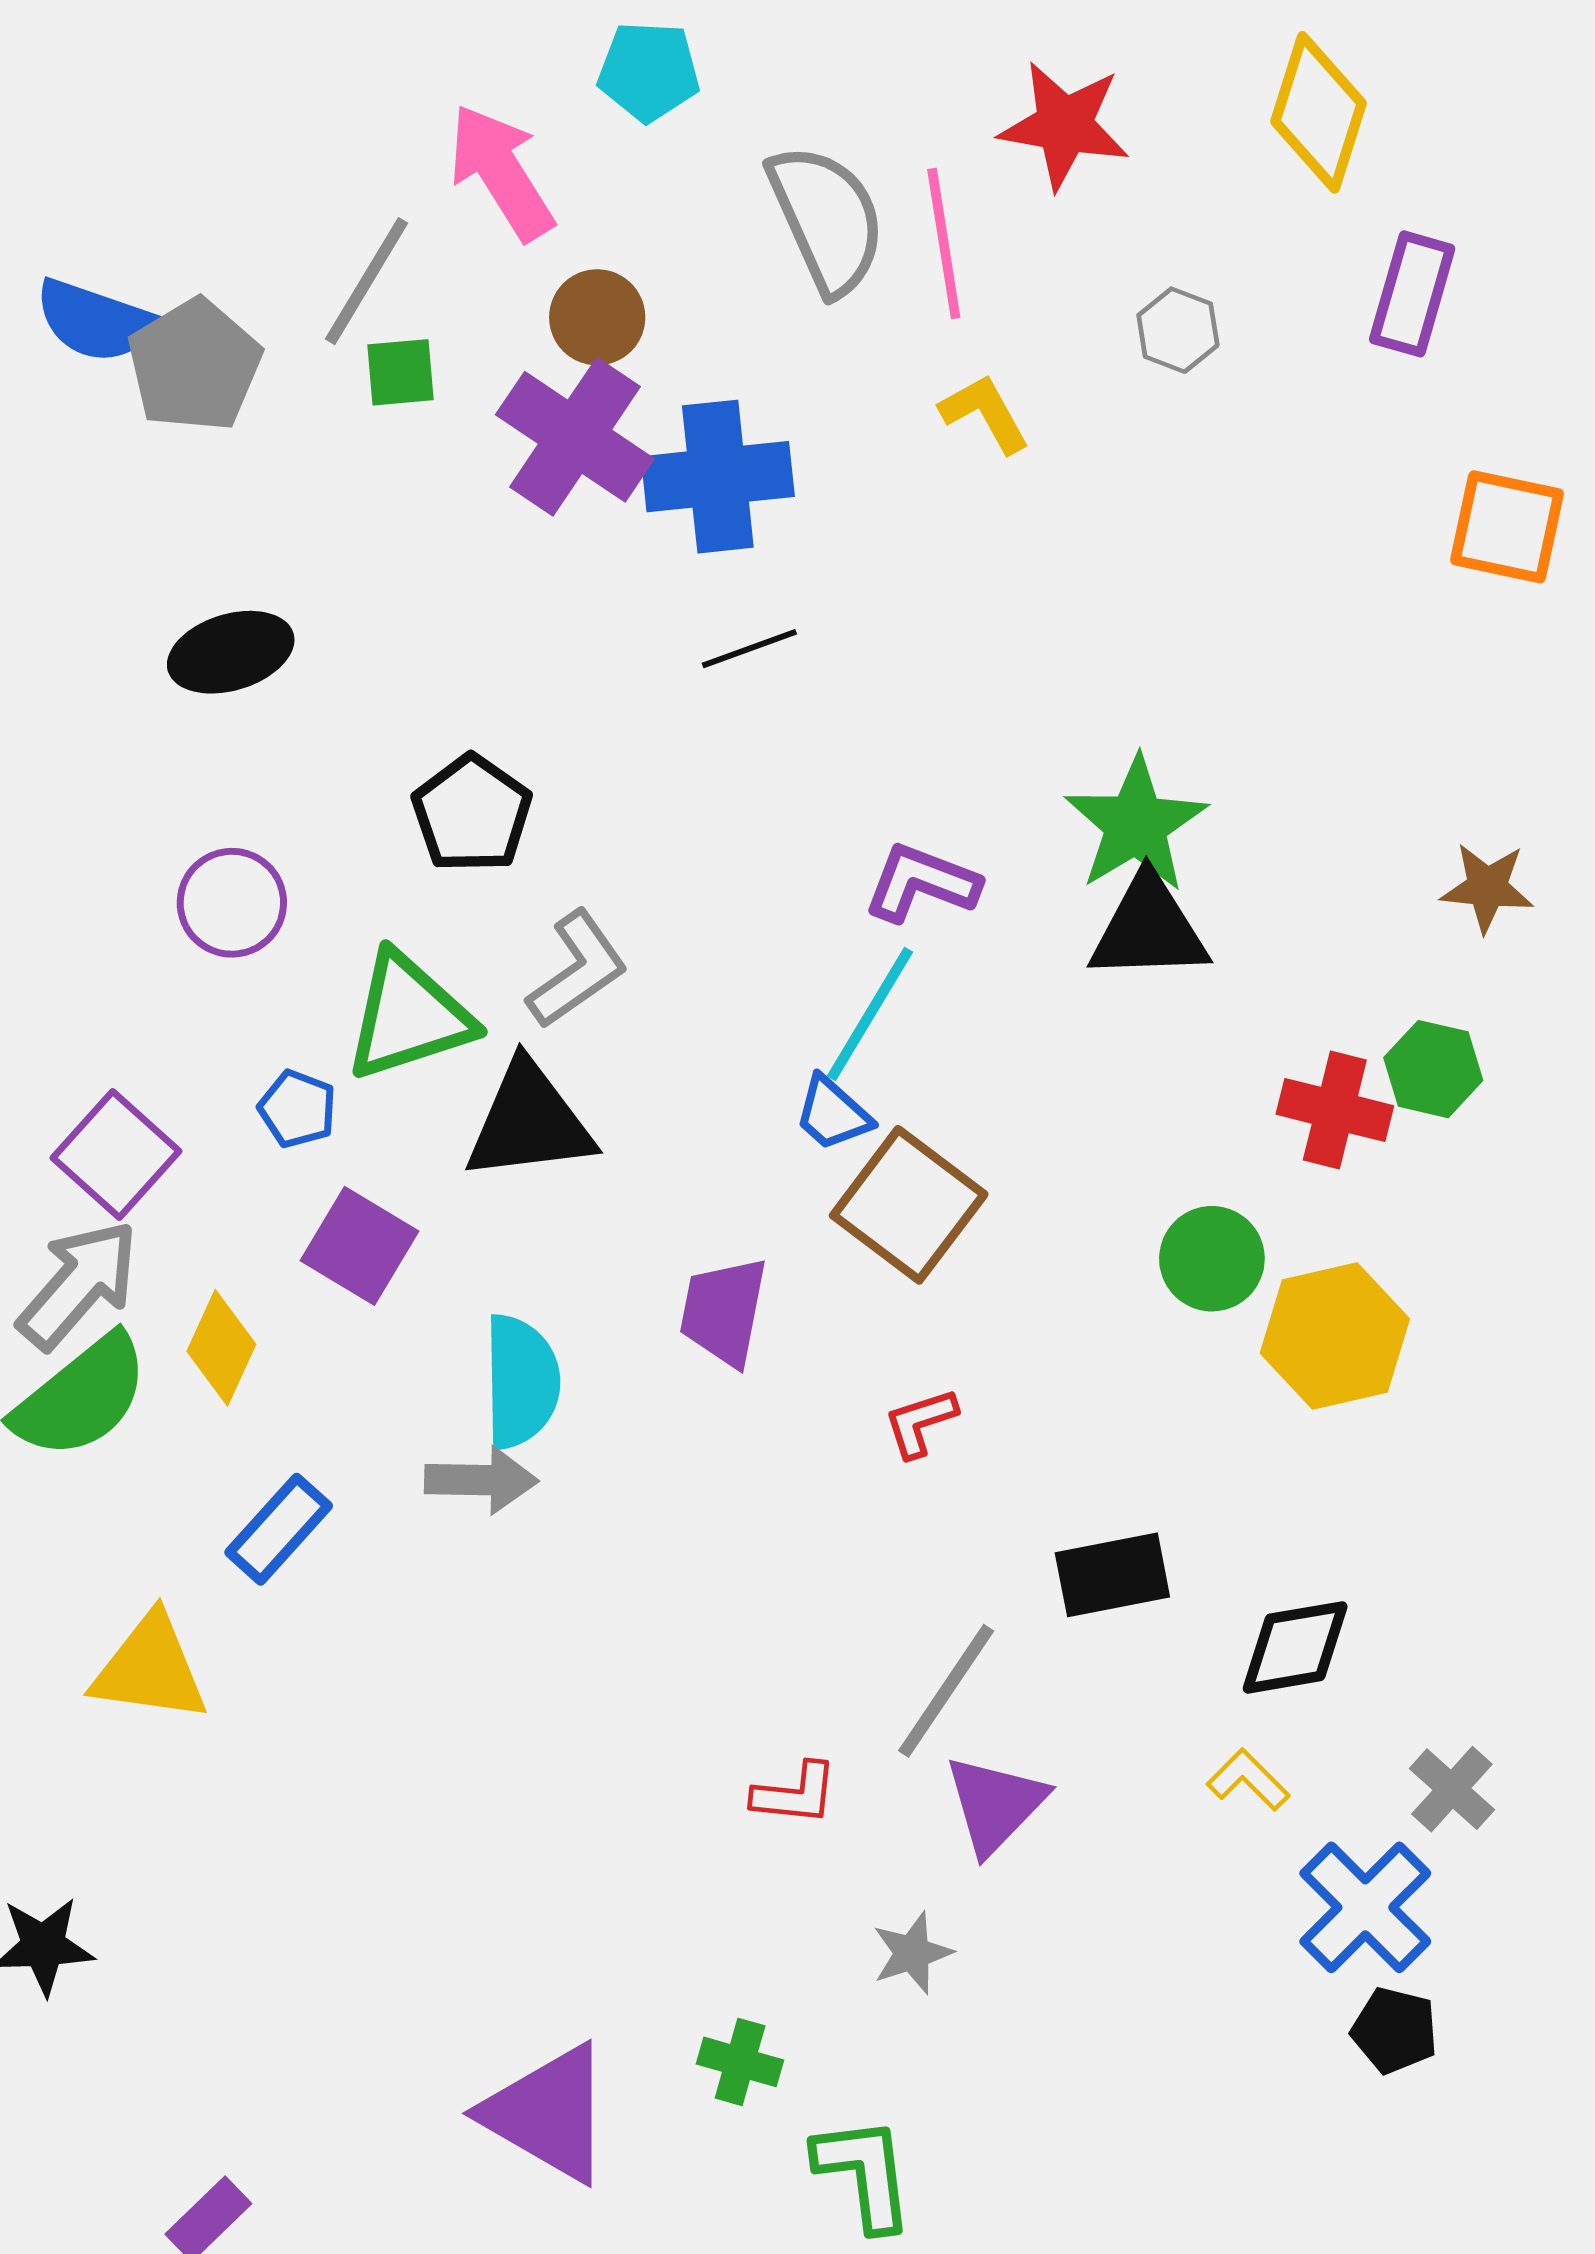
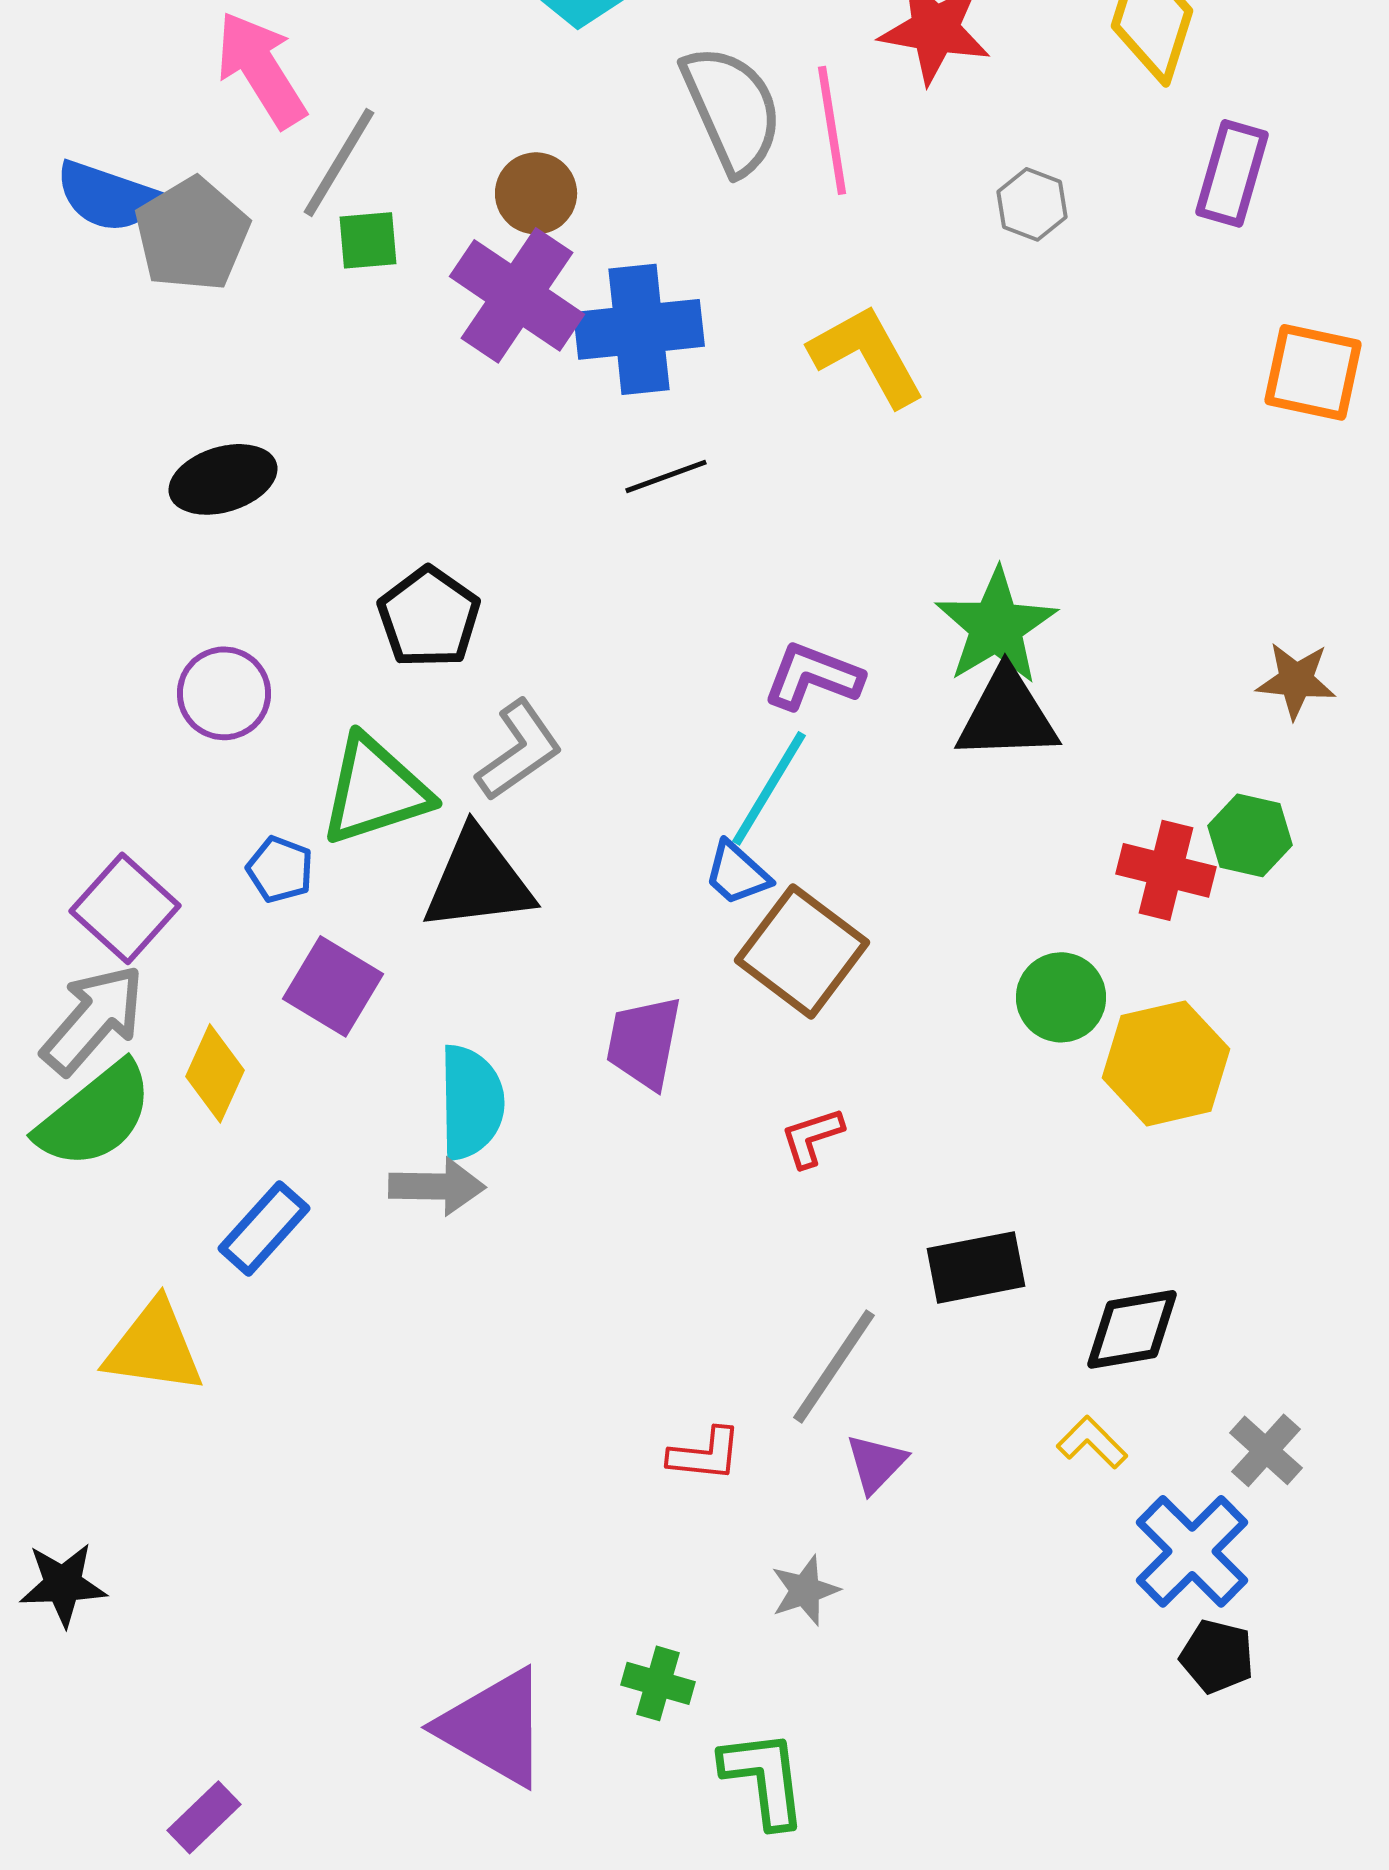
pink arrow: (501, 172) -> (261, 69), moved
yellow L-shape: (985, 413) -> (867, 355), moved, size x1.5
purple triangle: (995, 1804) -> (876, 1463), size x0.7

